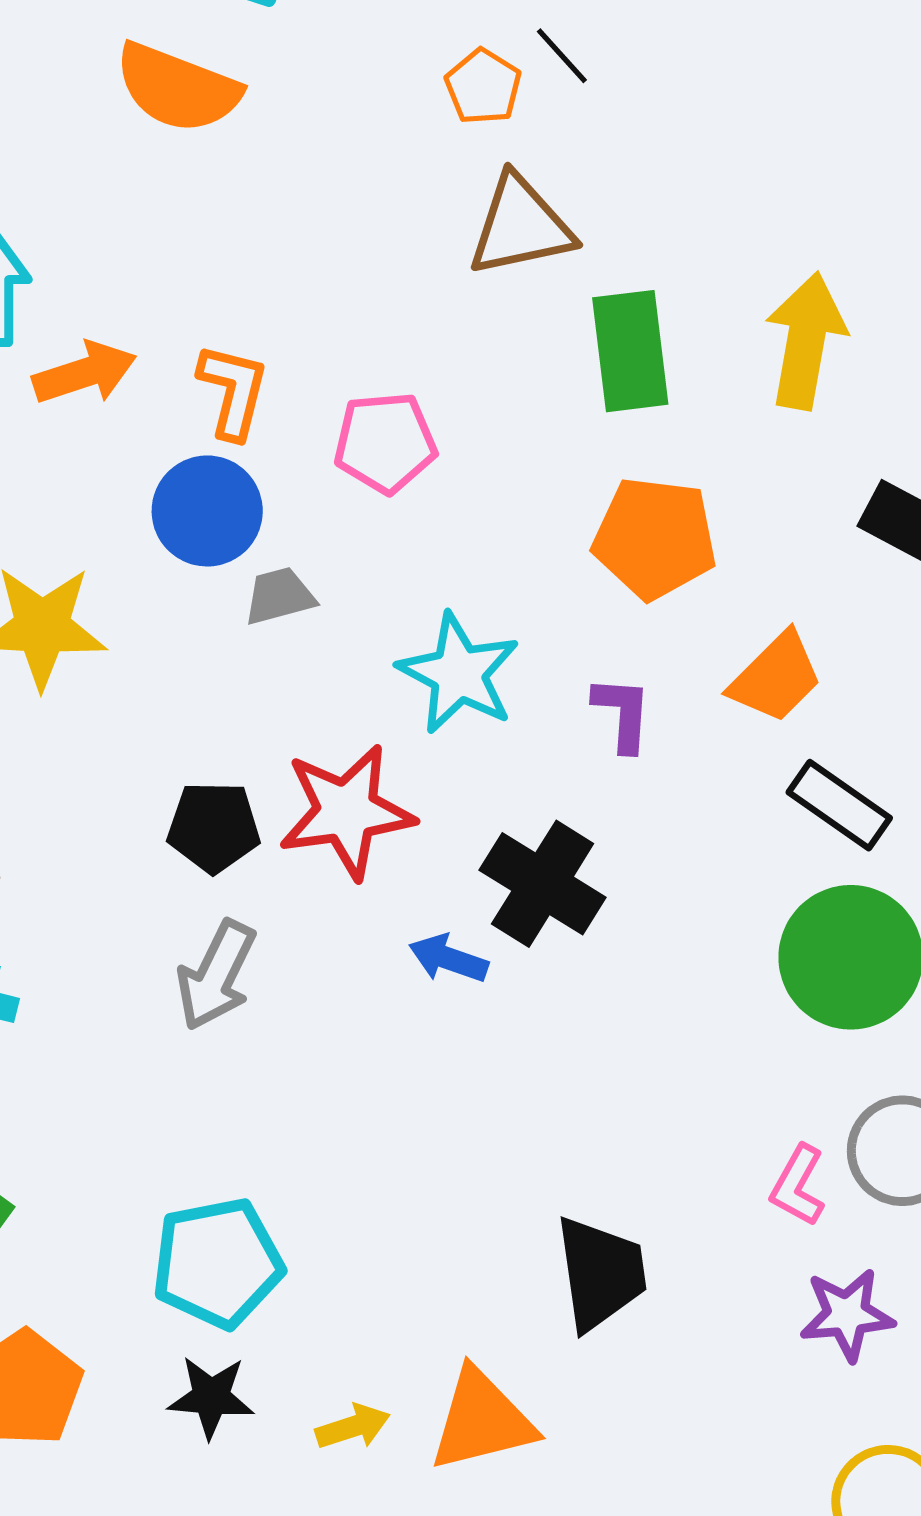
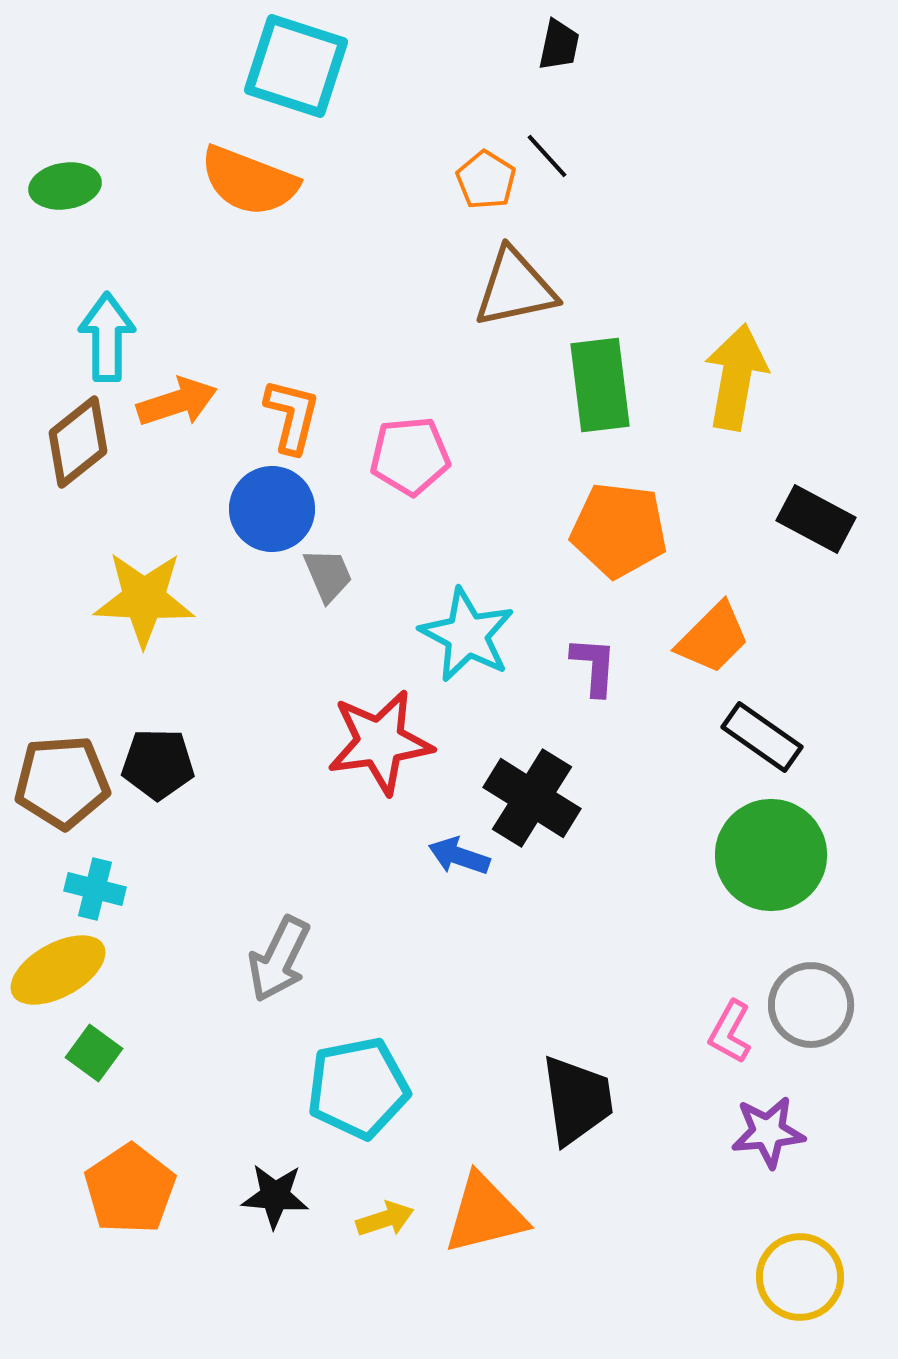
gray trapezoid: (279, 596) -> (328, 575), turned 82
black pentagon: (214, 827) -> (158, 764), moved
gray arrow: (216, 975) -> (279, 959), moved
cyan pentagon: (218, 1263) -> (358, 1088), moved

